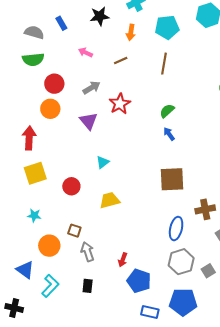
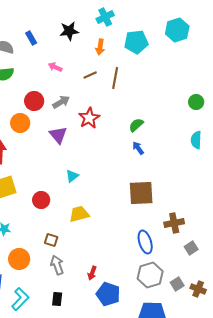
brown line: (164, 64) -> (115, 78), moved
red circle: (54, 84) -> (34, 101), moved
blue ellipse: (176, 229) -> (145, 242), turned -30
brown square: (74, 231) -> (51, 240), moved

